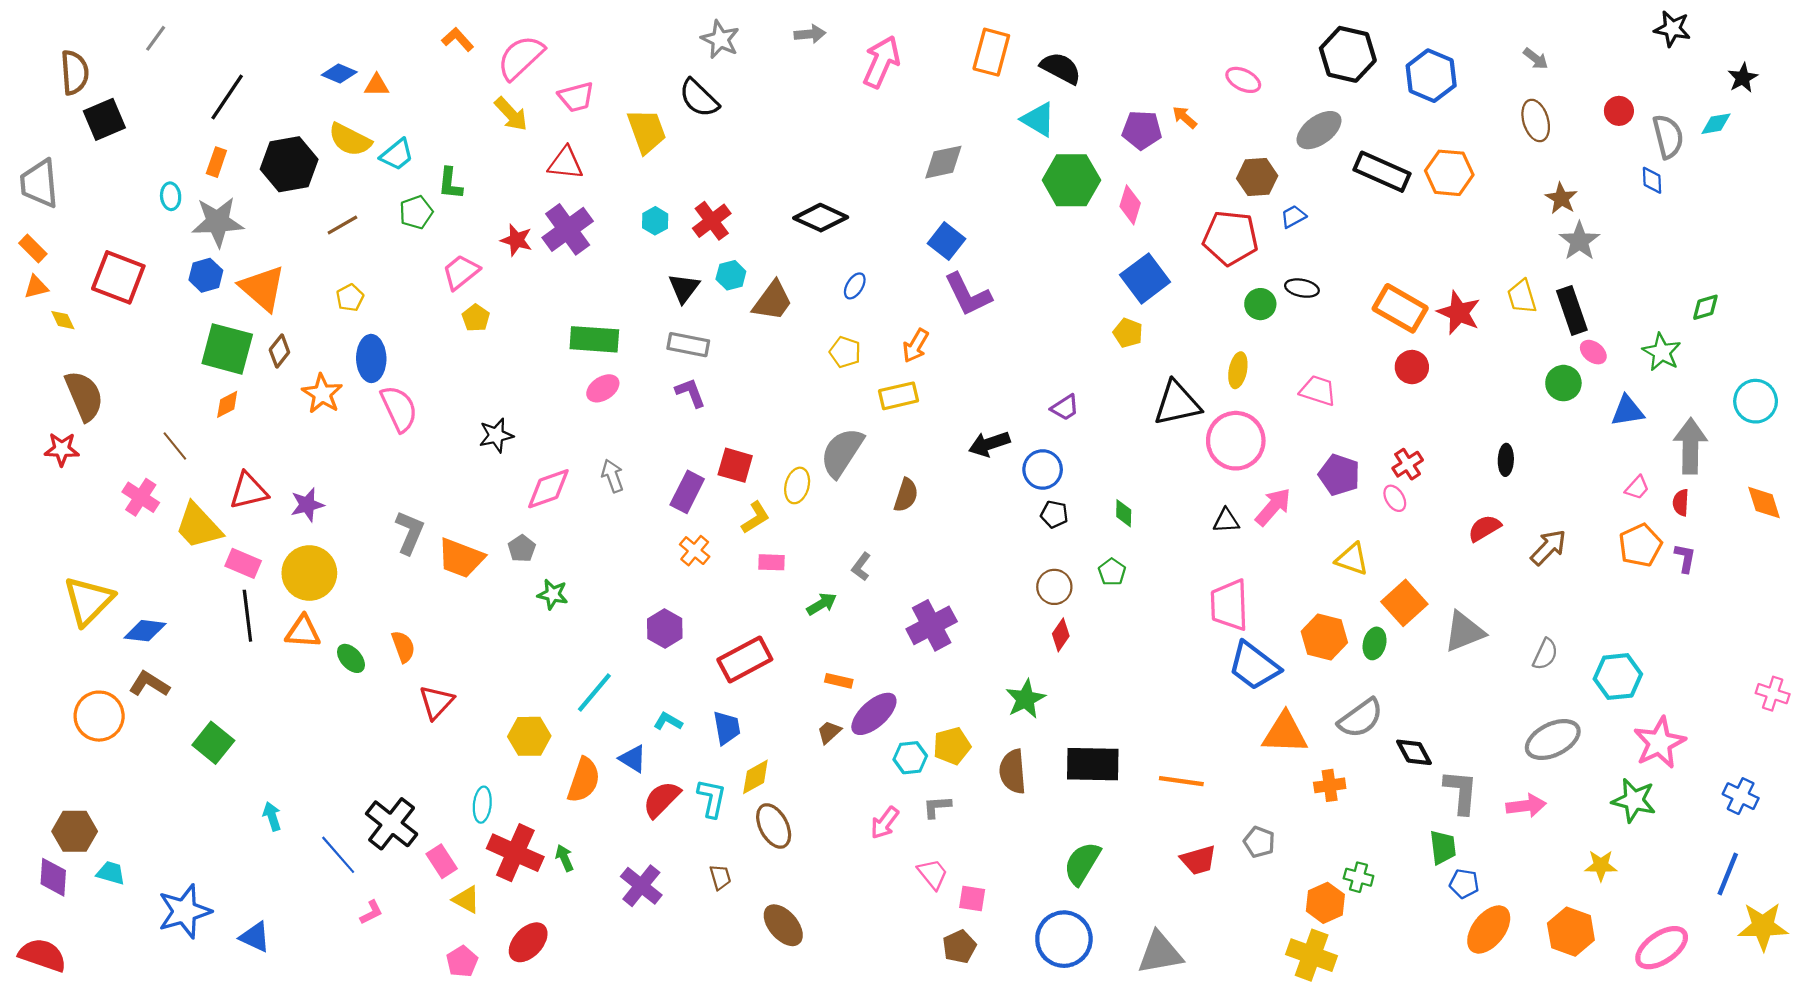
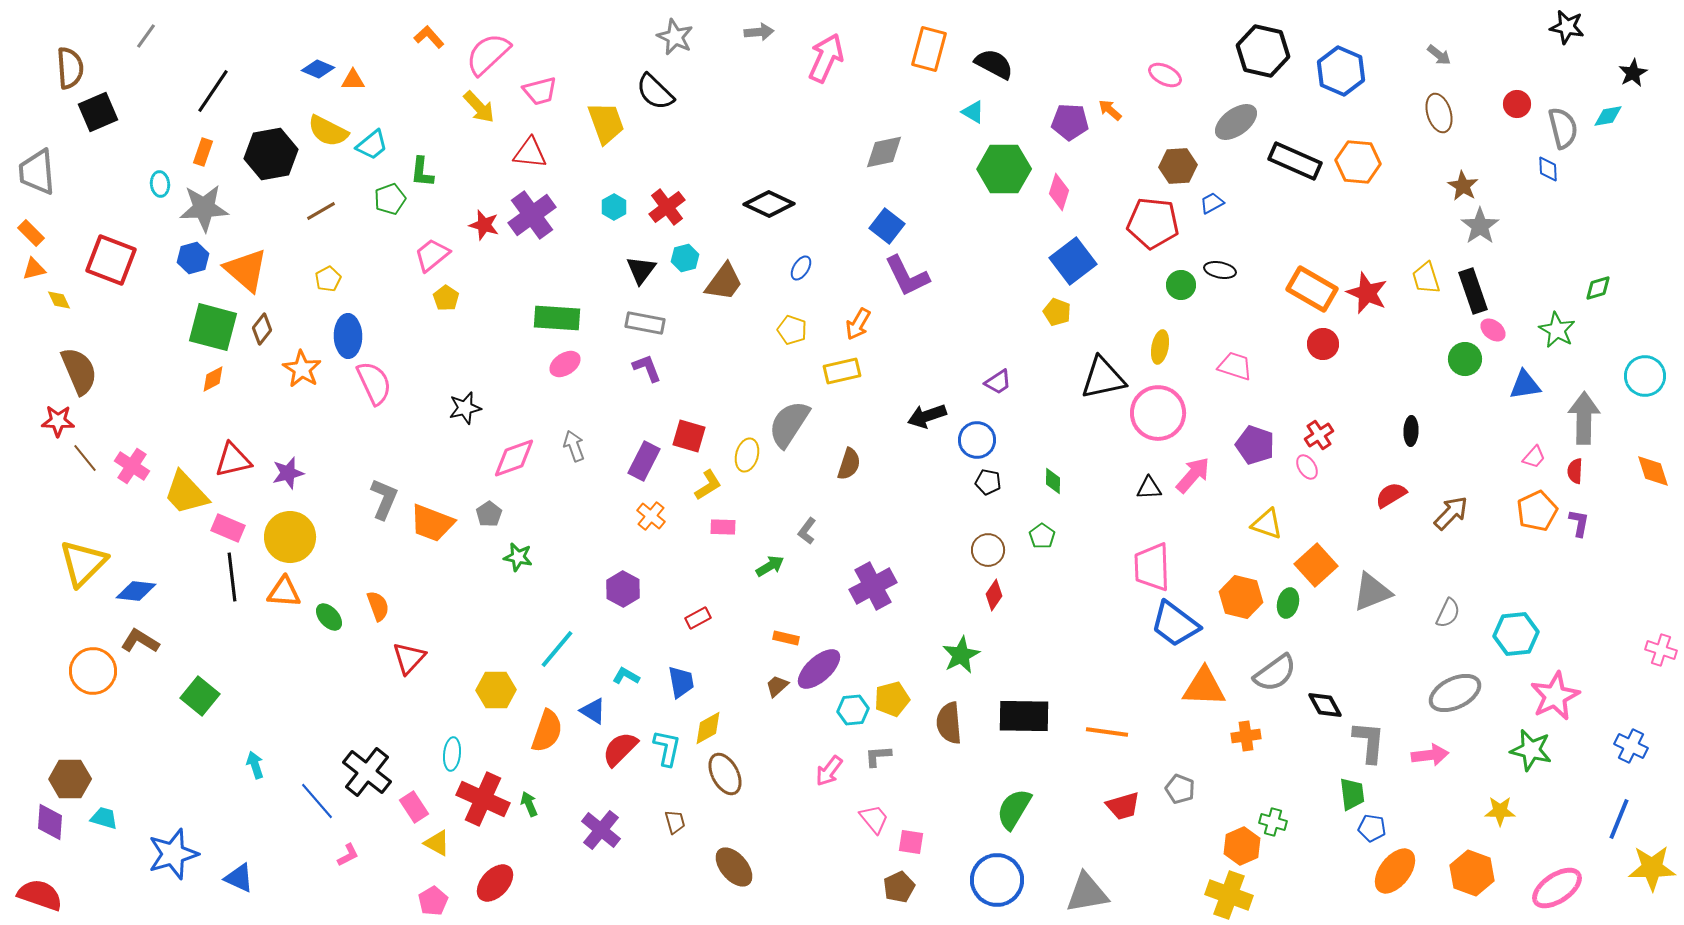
cyan triangle: (1038, 119) -> (973, 112), size x0.7
brown line: (175, 446) -> (85, 458), moved
red rectangle: (745, 659) -> (698, 618), size x0.5

